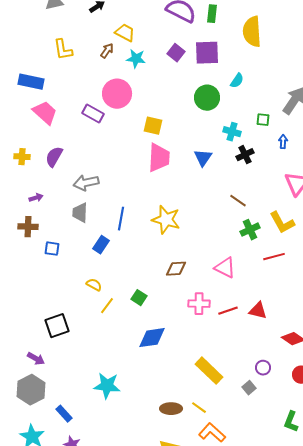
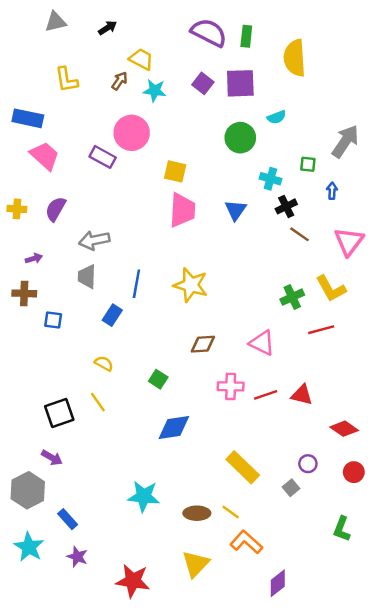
cyan semicircle: (237, 81) -> (277, 117), turned 35
brown line: (238, 201) -> (299, 234), moved
yellow line: (107, 306) -> (98, 402), moved, turned -72
purple arrow: (36, 359) -> (52, 458), moved
cyan star: (107, 386) -> (144, 496), moved

